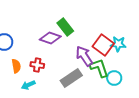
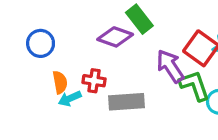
gray rectangle: (71, 78) -> (126, 102), moved, turned 30
cyan arrow: (28, 85) -> (70, 99), moved

